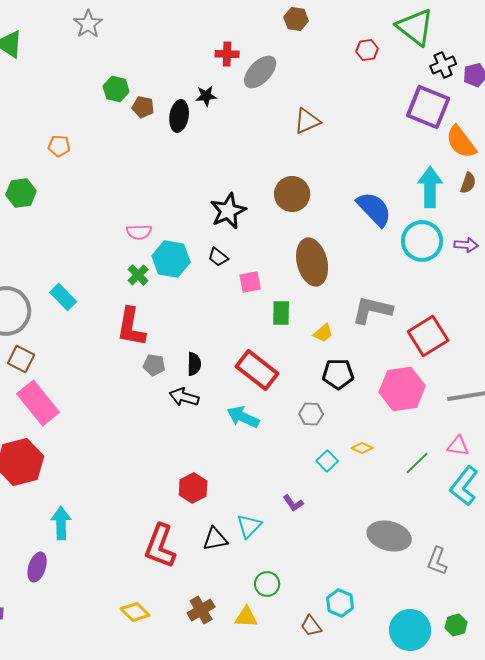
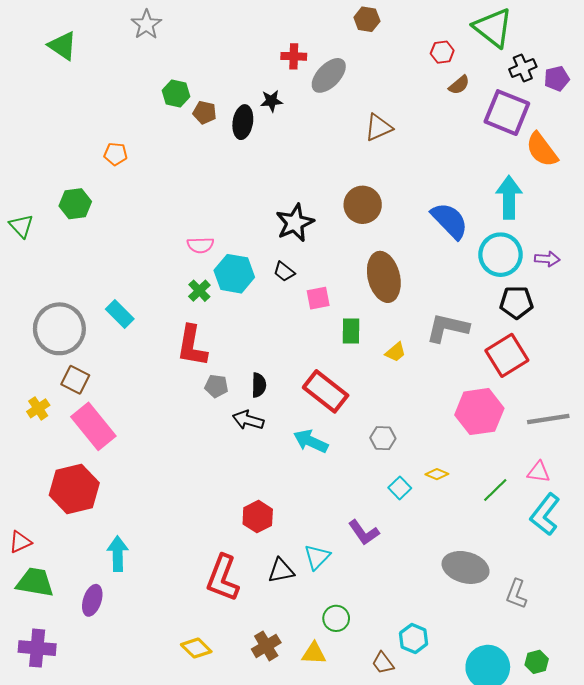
brown semicircle: (468, 183) -> (459, 85), moved, turned 30
black pentagon: (338, 374) -> (516, 302), moved
purple L-shape: (293, 503) -> (364, 532), size x1.4

